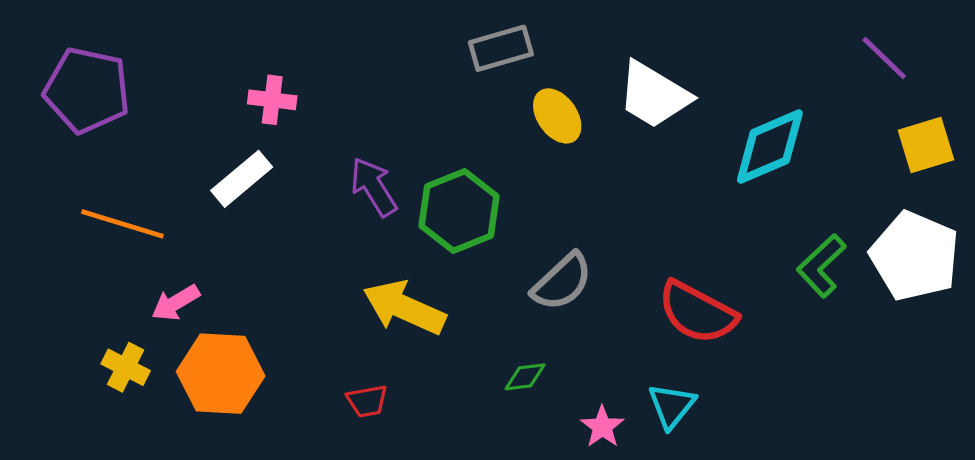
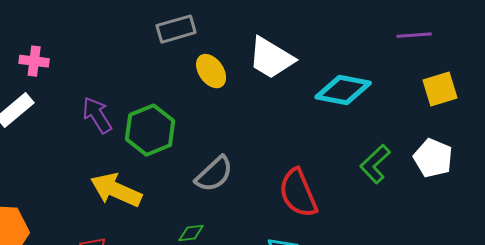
purple line: (884, 58) -> (414, 35), turned -48
cyan diamond: (770, 147) -> (343, 90), turned 34
white pentagon: (915, 256) -> (433, 158), size x0.7
red semicircle: (697, 312) -> (298, 193), turned 39

